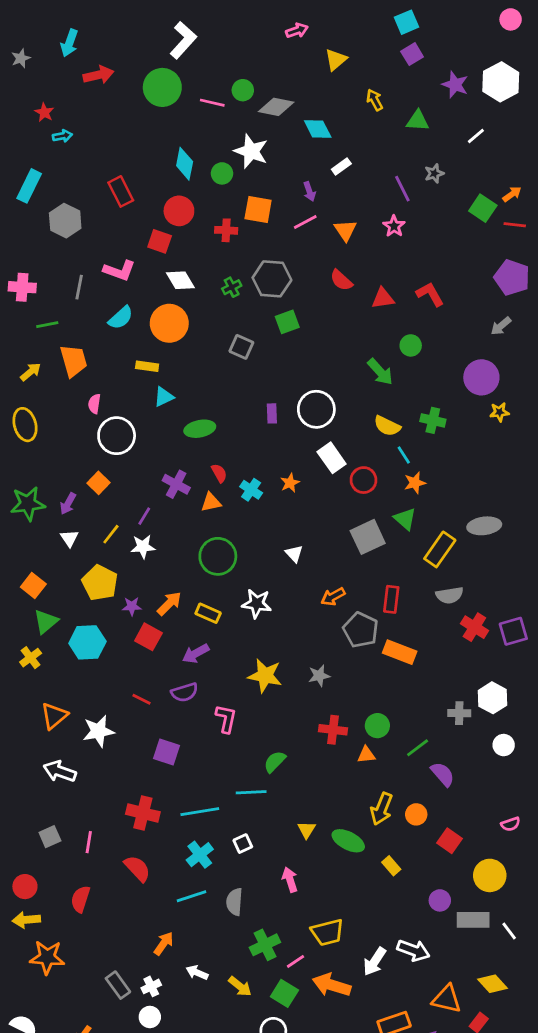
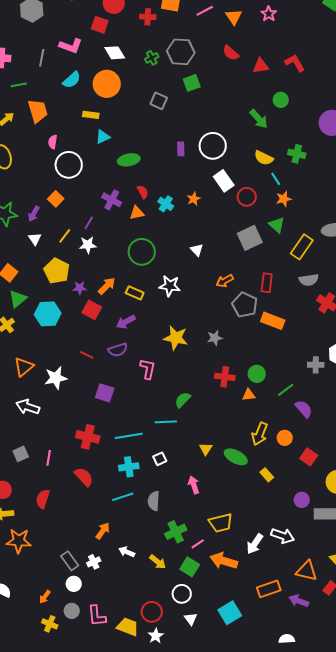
cyan cross: (200, 855) -> (129, 467), turned 30
white circle: (150, 1017) -> (74, 584), moved

